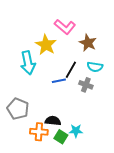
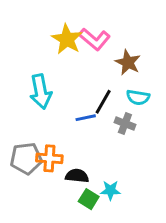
yellow star: (46, 45) -> (67, 39), moved
gray pentagon: (18, 109) -> (26, 158), turned -30
orange cross: (39, 132) -> (49, 158), moved

